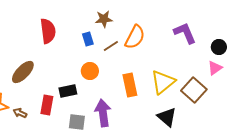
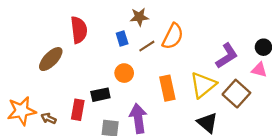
purple L-shape: (185, 33) -> (227, 56), moved, turned 80
pink triangle: (215, 68) -> (259, 70), turned 49
brown ellipse: (23, 72) -> (51, 59), moved

